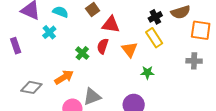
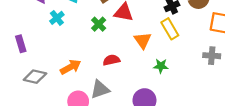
purple rectangle: (16, 46) -> (21, 44), moved
red semicircle: (103, 46) -> (111, 60), moved, turned 56
green cross: (82, 53) -> (99, 24), moved

